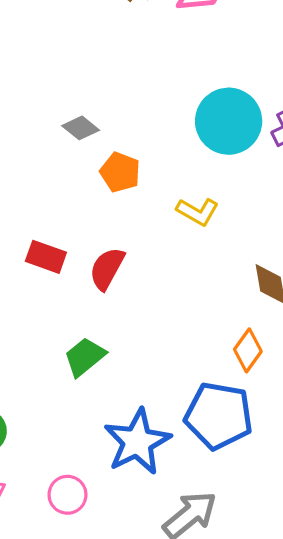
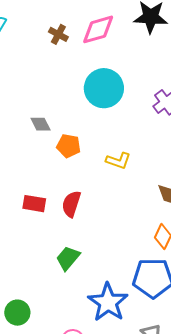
cyan circle: (229, 121) -> (104, 88), moved
gray diamond: (81, 128) -> (41, 124), turned 35

